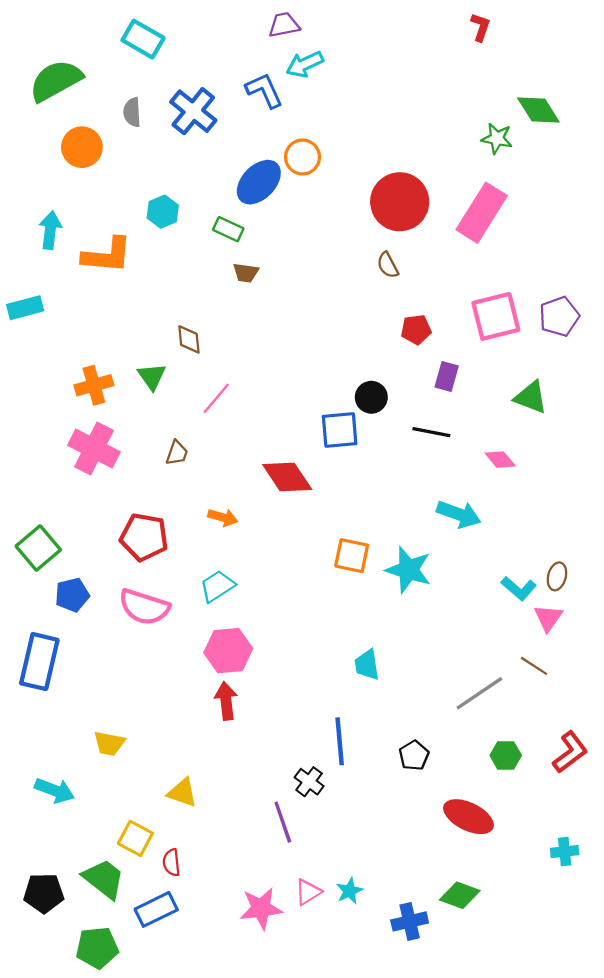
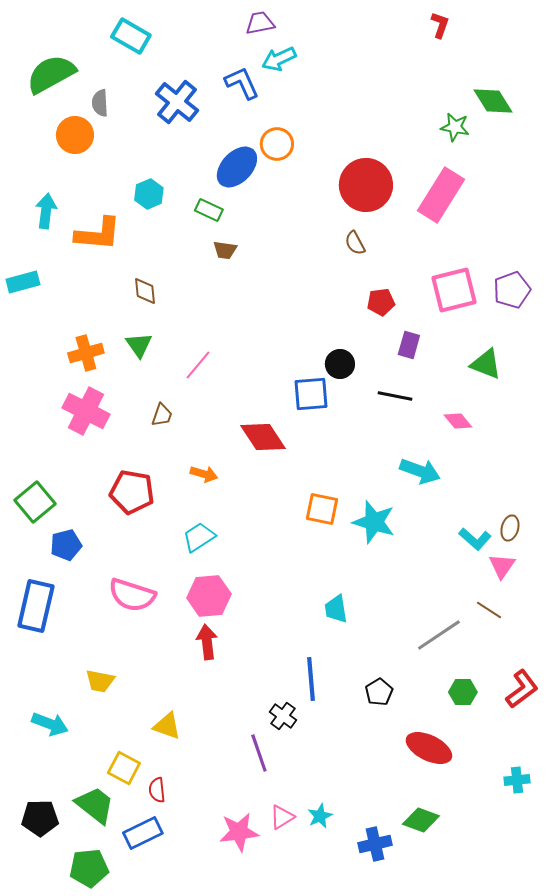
gray semicircle: (132, 112) -> (100, 103), moved
brown diamond: (189, 339) -> (145, 291), moved
pink semicircle: (144, 607) -> (132, 595), moved

